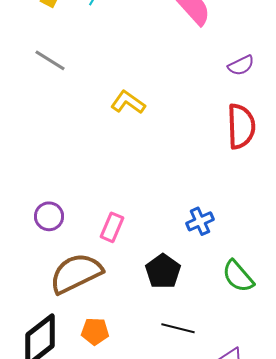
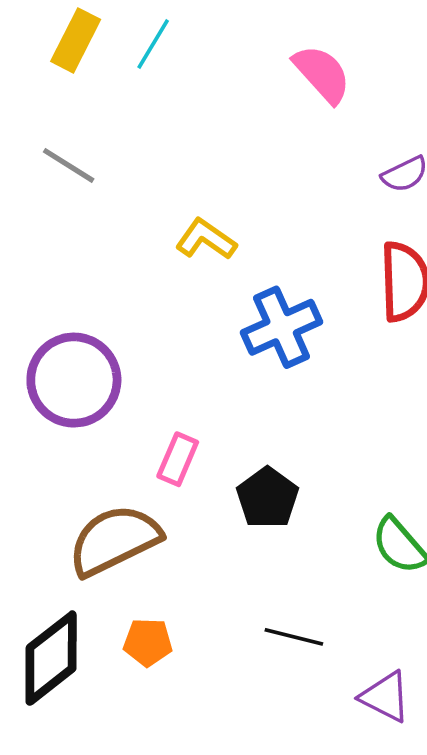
purple circle: (49, 216) -> (74, 380), moved, size x1.8
blue cross: (200, 221) -> (282, 327), moved, size x1.6
black pentagon: (163, 271) -> (267, 498), moved

